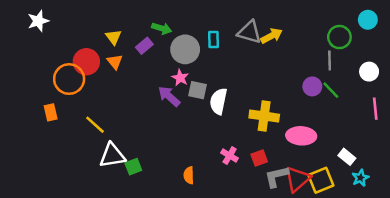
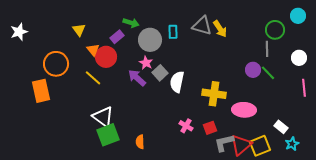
white star: (38, 21) -> (19, 32), moved
yellow arrow: (272, 36) -> (220, 29), turned 84
yellow triangle: (114, 37) -> (79, 30), moved
red circle: (86, 62) -> (106, 57), moved
gray square: (197, 90) -> (160, 73), turned 35
orange rectangle: (51, 112) -> (41, 91), size x1.6
yellow line: (95, 125) -> (93, 78), moved
white triangle: (112, 156) -> (103, 117), moved, turned 45
green square: (133, 167) -> (108, 135), size x1.6
orange semicircle: (189, 175) -> (140, 142), moved

